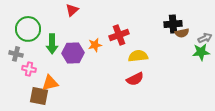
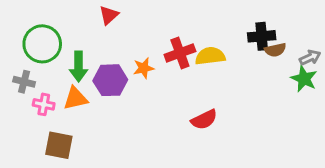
green star: (201, 52) -> (304, 79), turned 30
yellow semicircle: (138, 56) -> (210, 56), moved
orange triangle: (50, 83) -> (75, 98), moved

